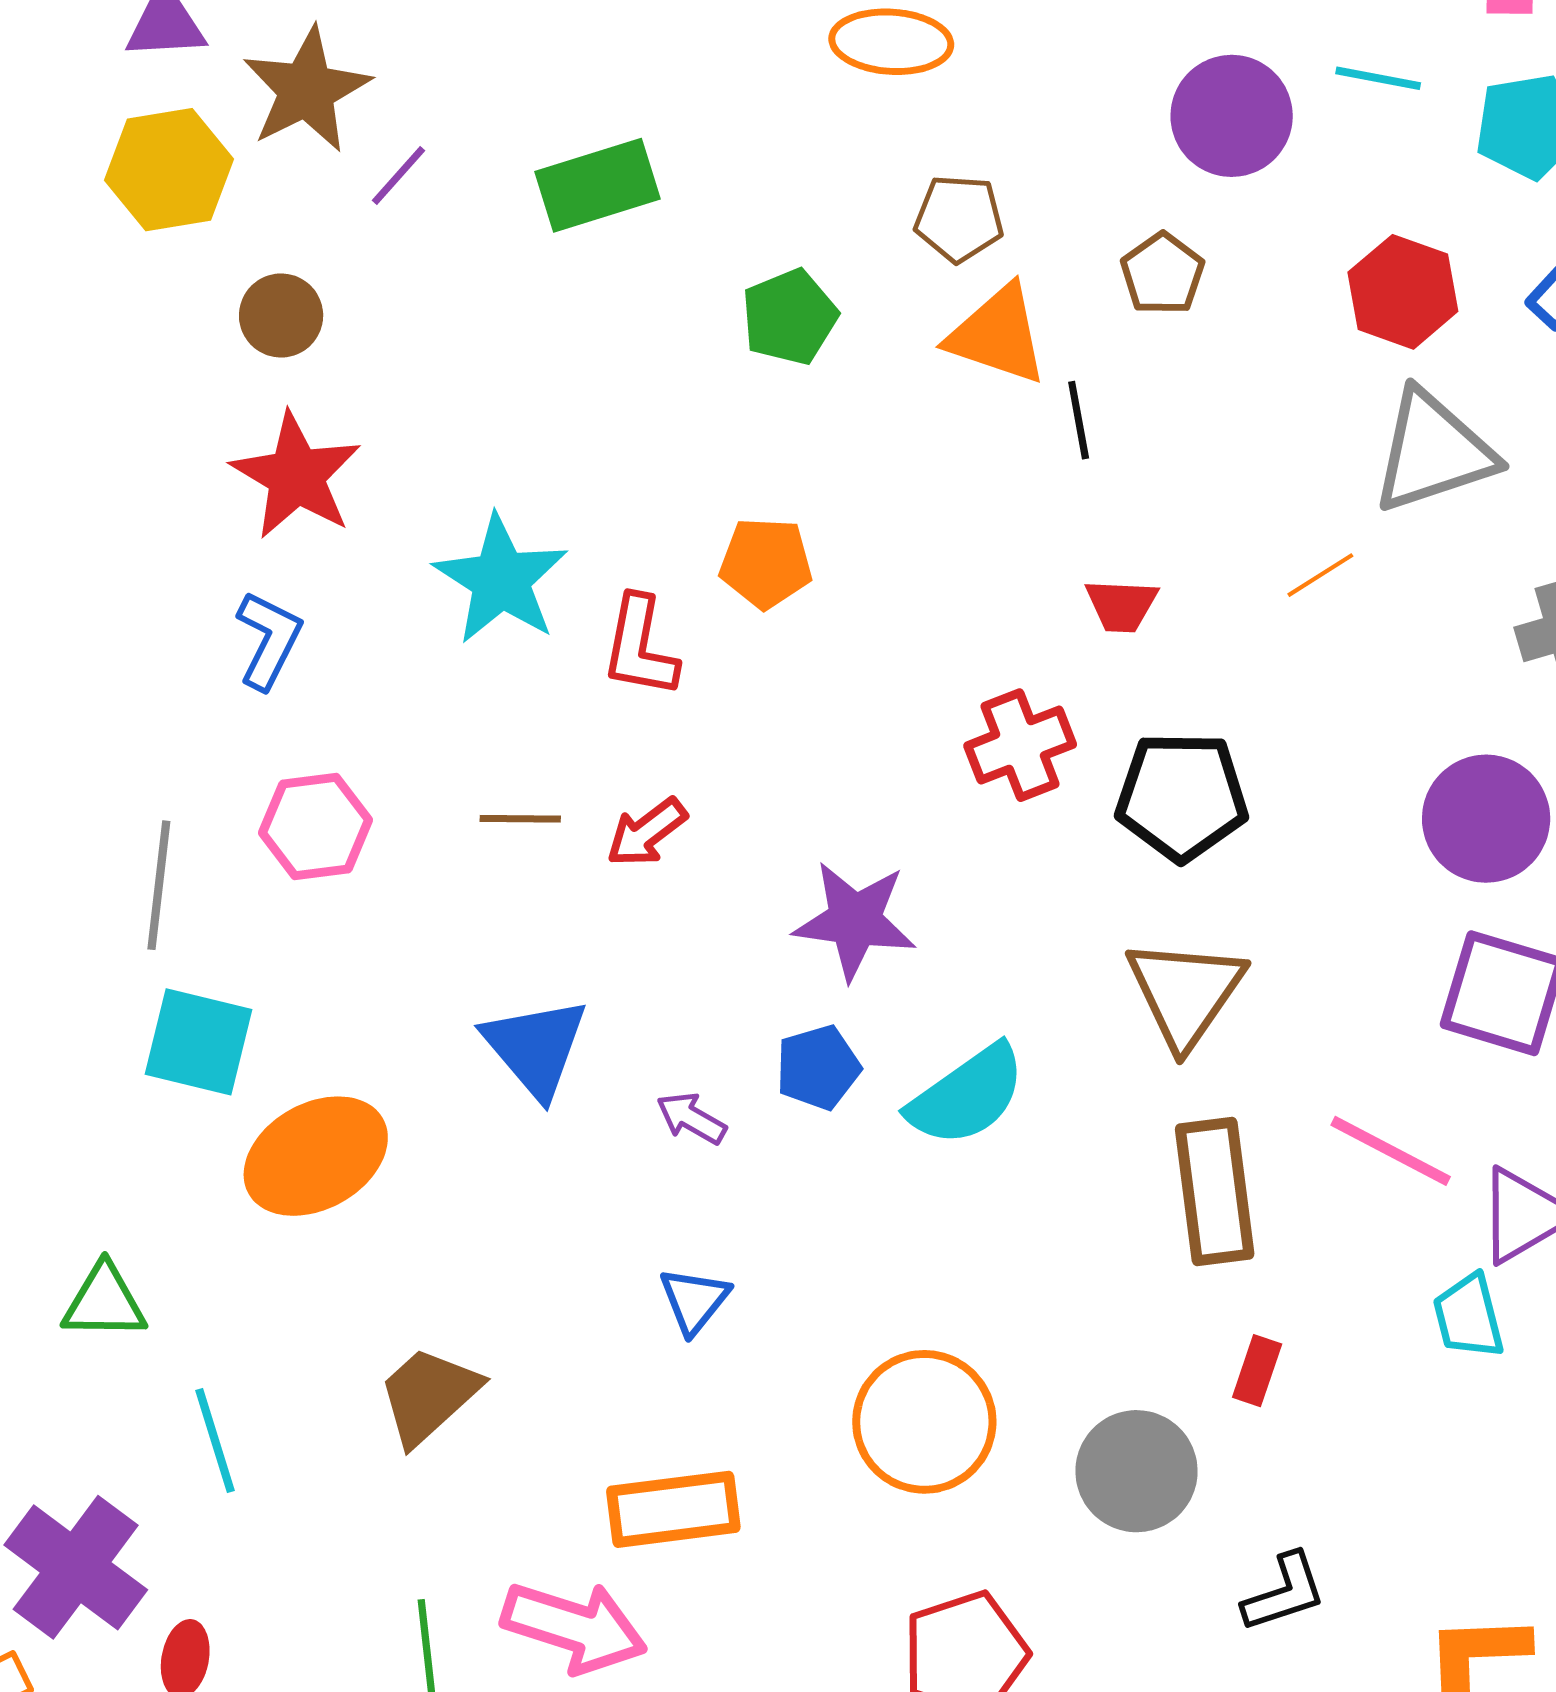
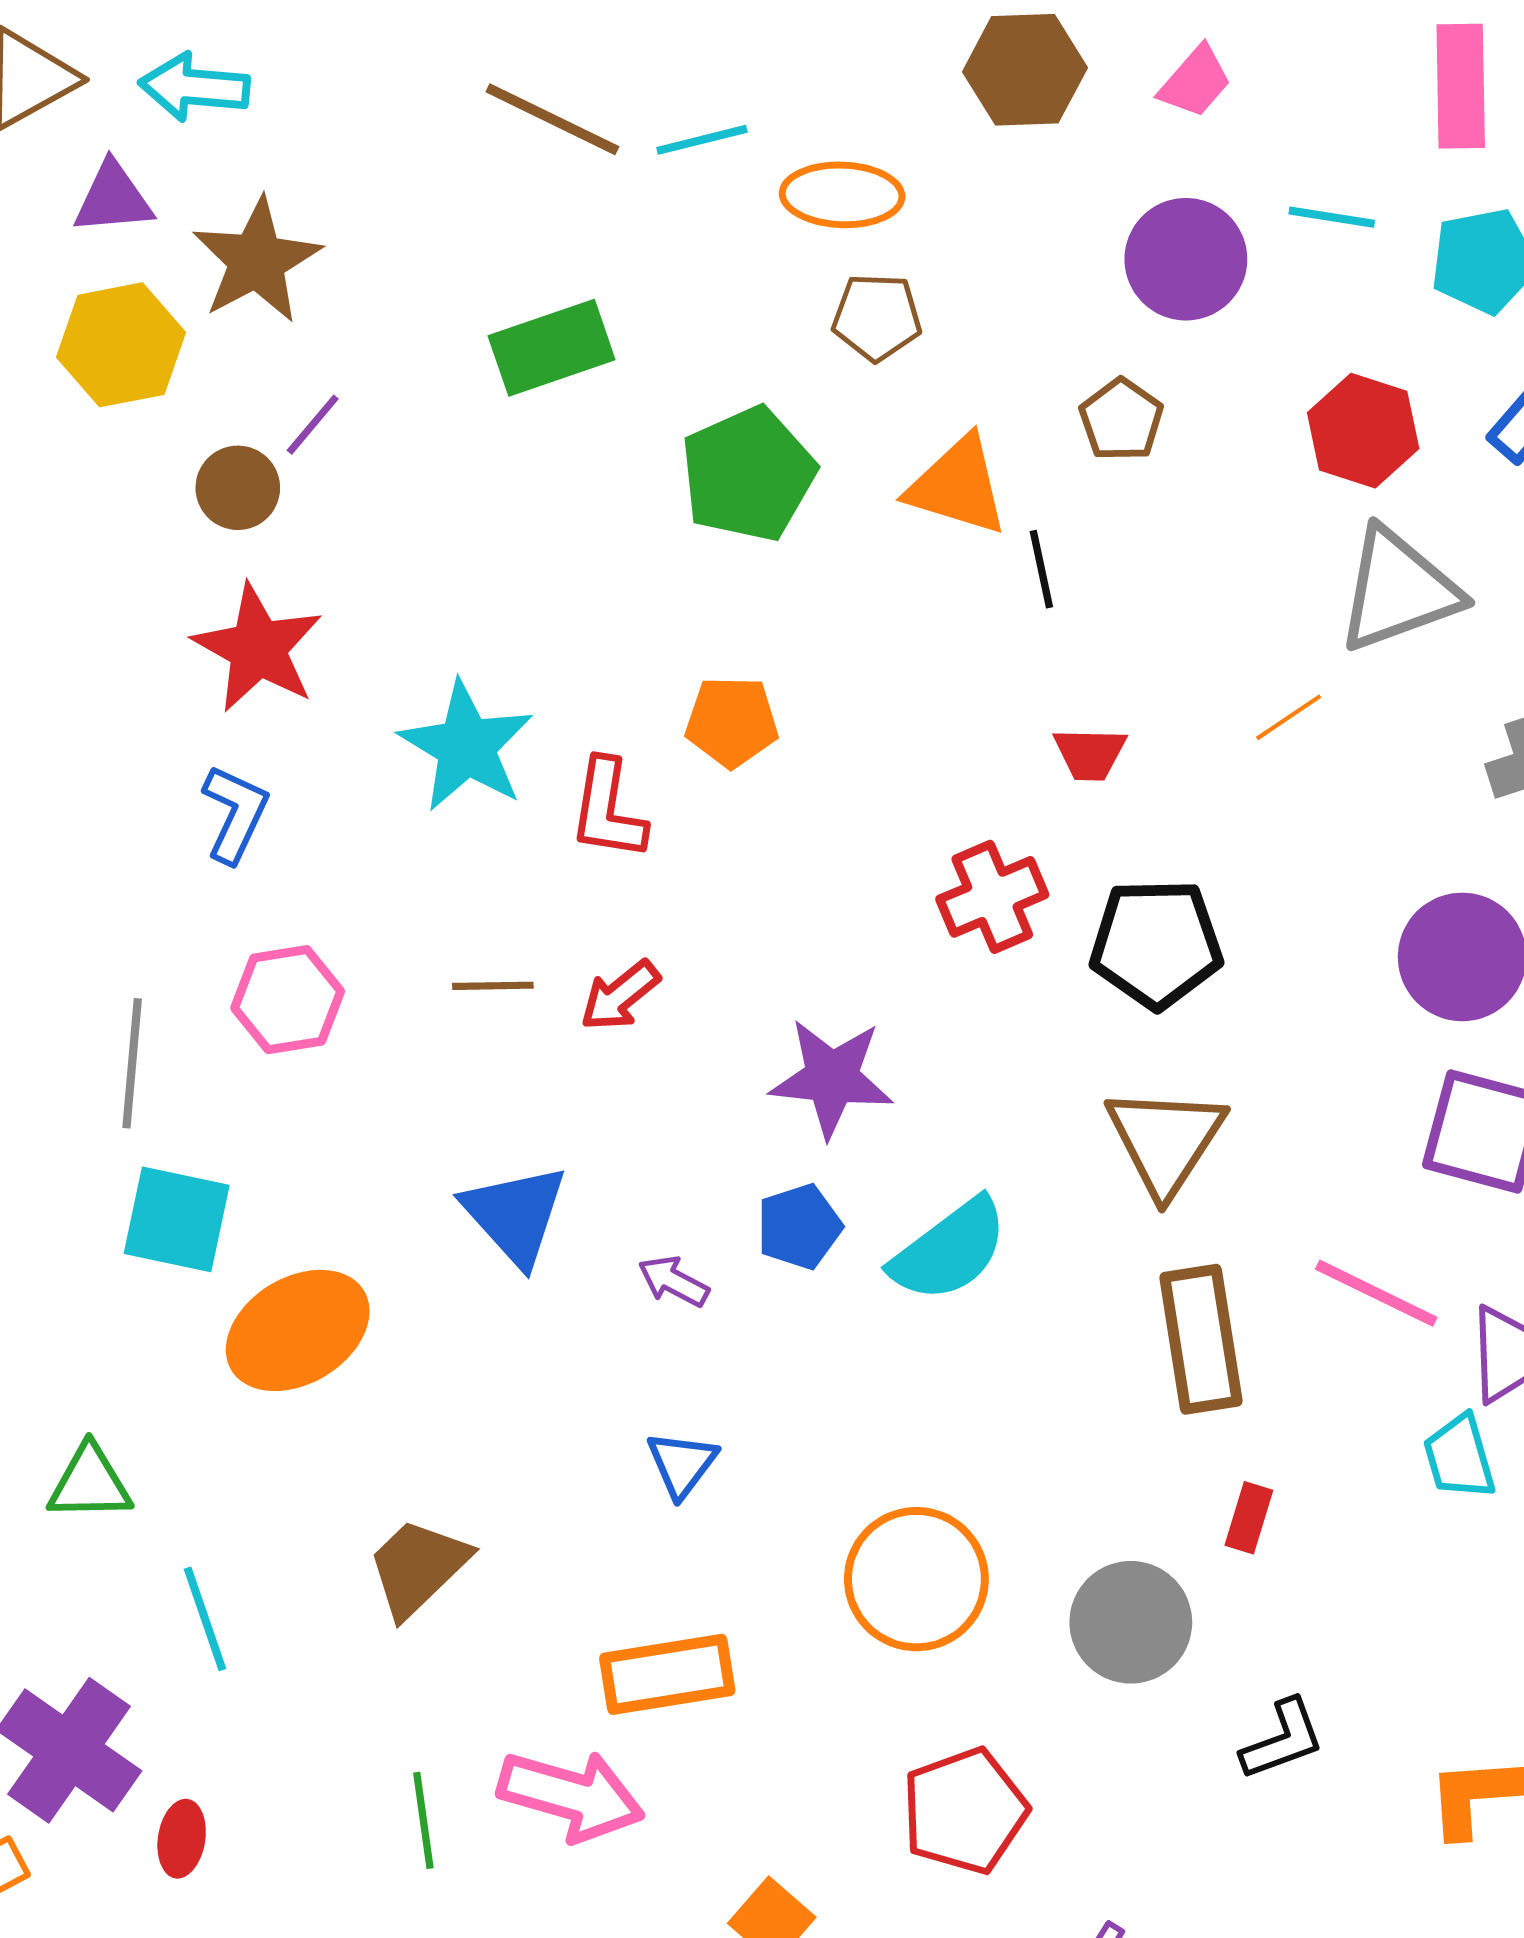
purple line: (399, 175) -> (313, 425), moved
brown pentagon: (959, 218) -> (877, 317), moved
green pentagon: (789, 317) -> (748, 474), size x1.4

